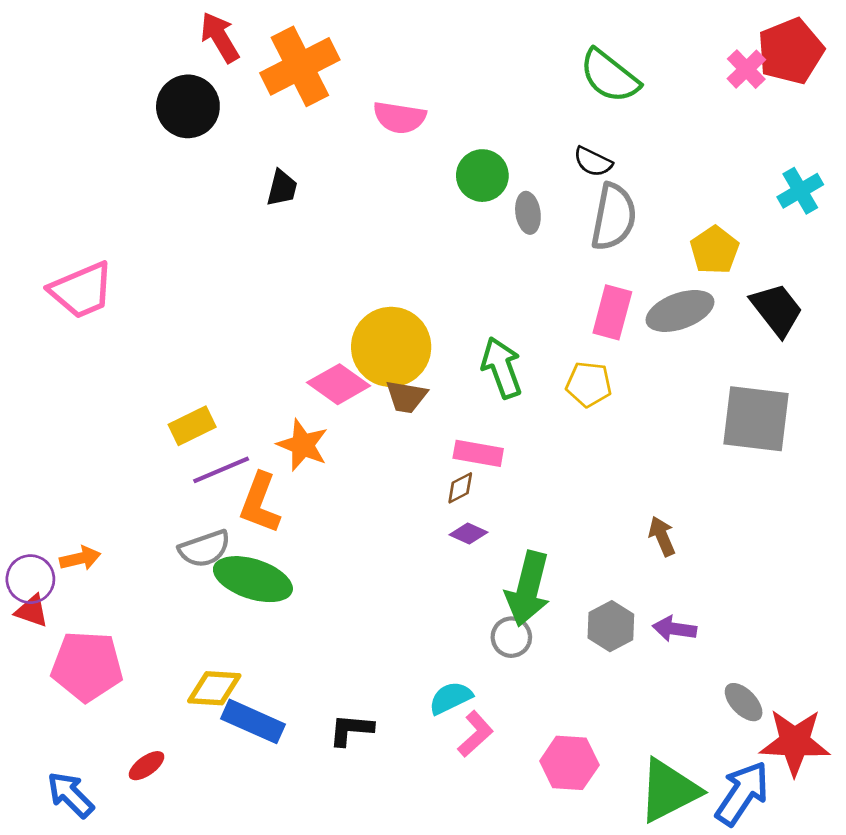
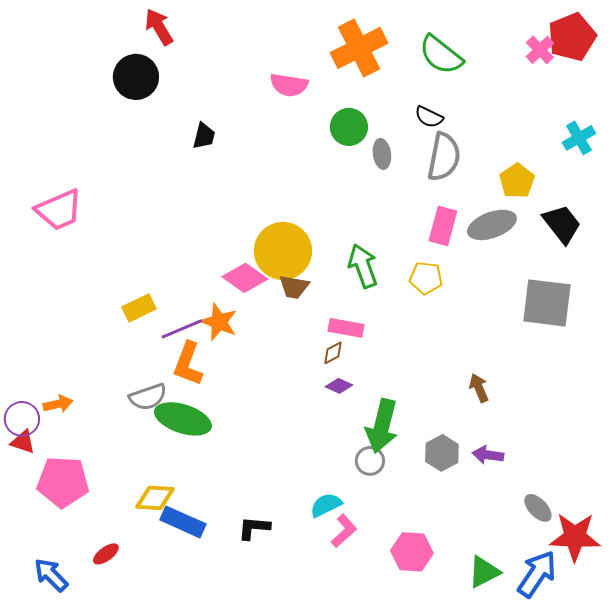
orange cross: (300, 66) -> (359, 48), moved
purple line: (221, 470) -> (182, 329), moved
green triangle: (669, 791) -> (484, 572), size x0.7

